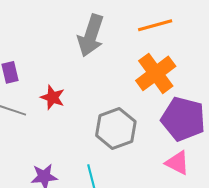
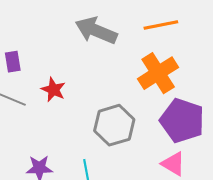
gray arrow: (91, 35) -> (96, 31), turned 90

